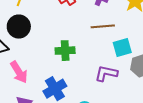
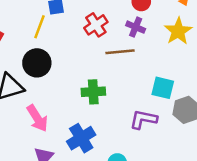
brown line: (103, 26) -> (120, 52), moved
cyan square: (122, 48) -> (163, 88), turned 30

